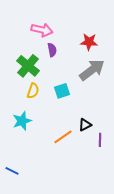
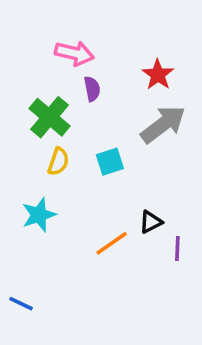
red star: (89, 42) -> (158, 75), turned 30

